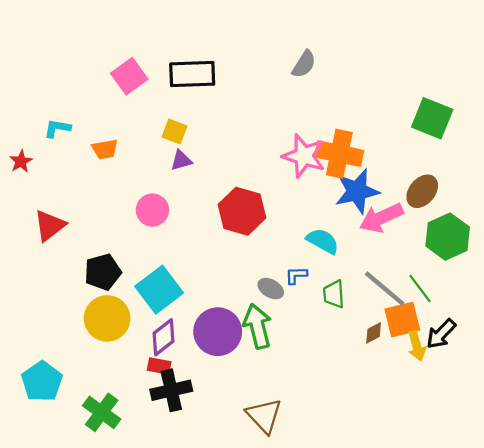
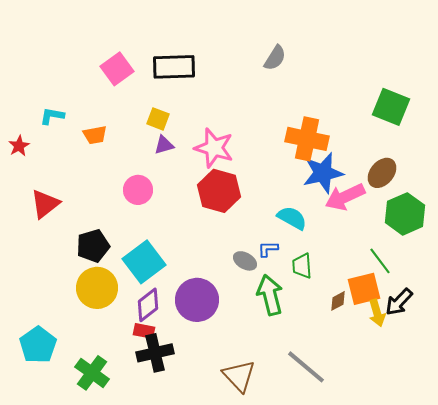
pink star: (304, 156) -> (214, 148), moved
gray line: (385, 289) -> (306, 367), moved
green arrow: (257, 326) -> (270, 295), moved

